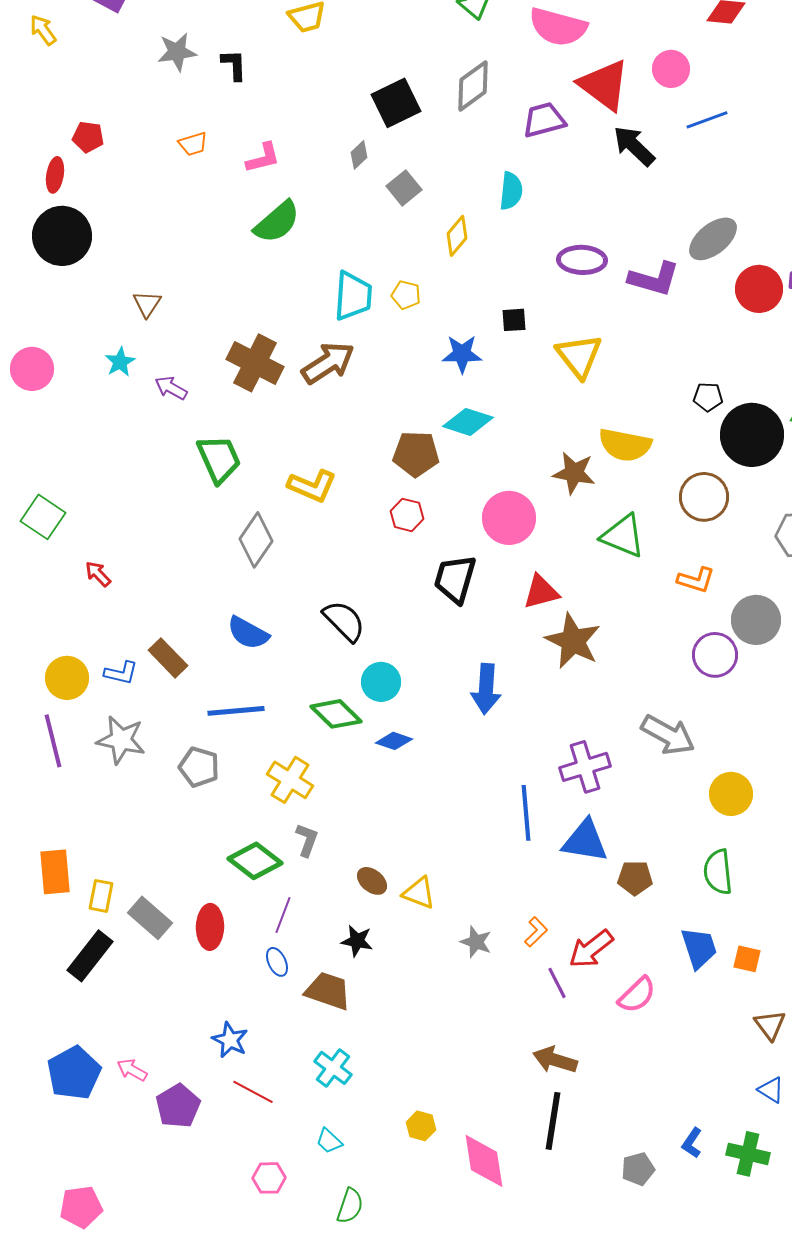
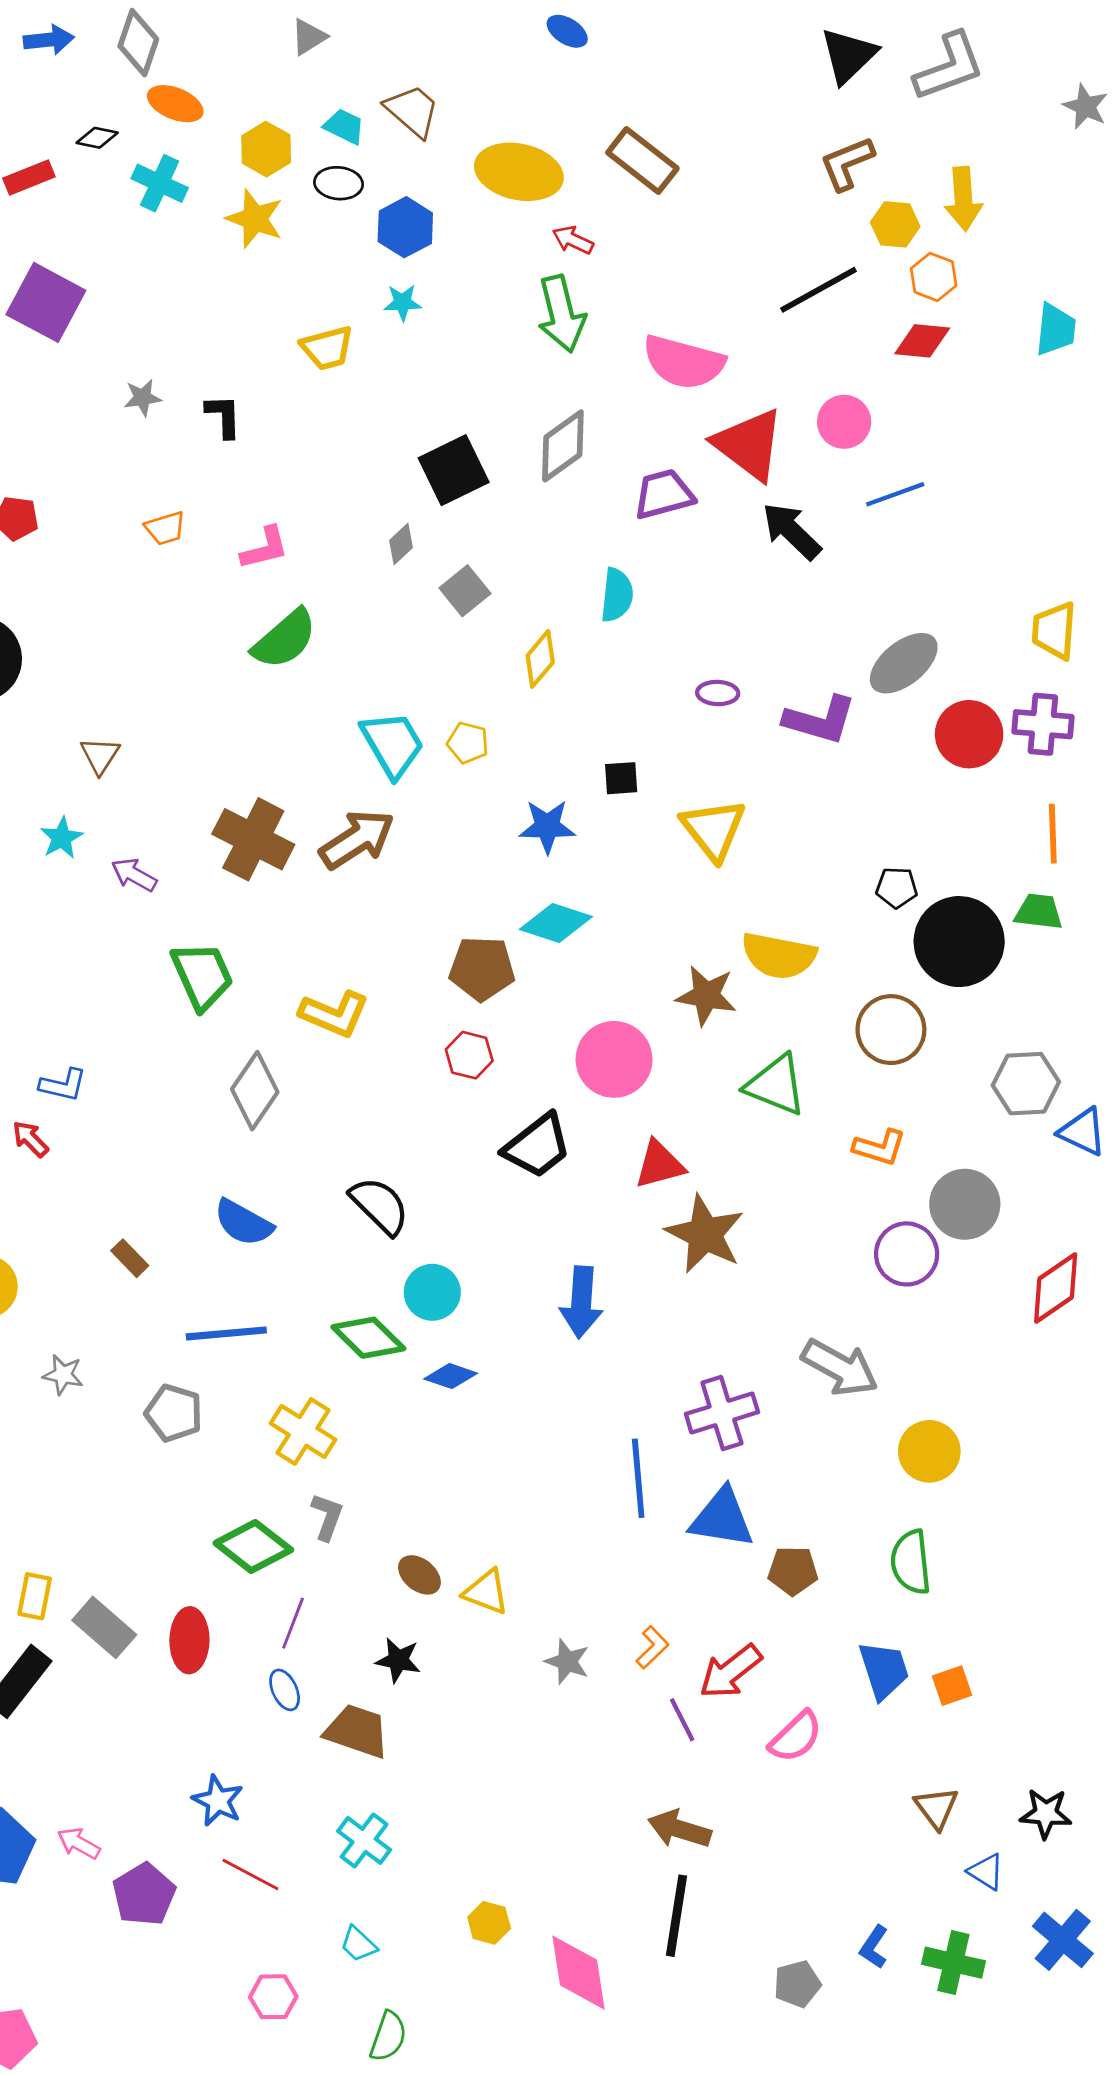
gray star: (177, 52) -> (143, 398), size x0.7
purple ellipse: (582, 260) -> (718, 693), size x0.6
cyan trapezoid: (353, 296) -> (392, 744), turned -34
black trapezoid: (455, 579) -> (537, 1146), turned -144
brown rectangle: (168, 658) -> (130, 1258), size x0.7
blue L-shape: (121, 673) -> (63, 1085), moved
gray star: (121, 740) -> (63, 1375), size x0.6
orange square: (747, 959) -> (952, 1686), turned -32
brown triangle: (770, 1025) -> (936, 1808), moved

